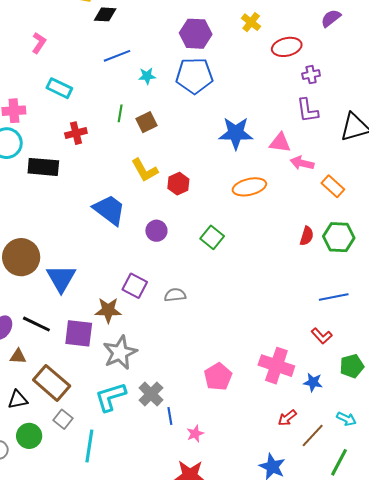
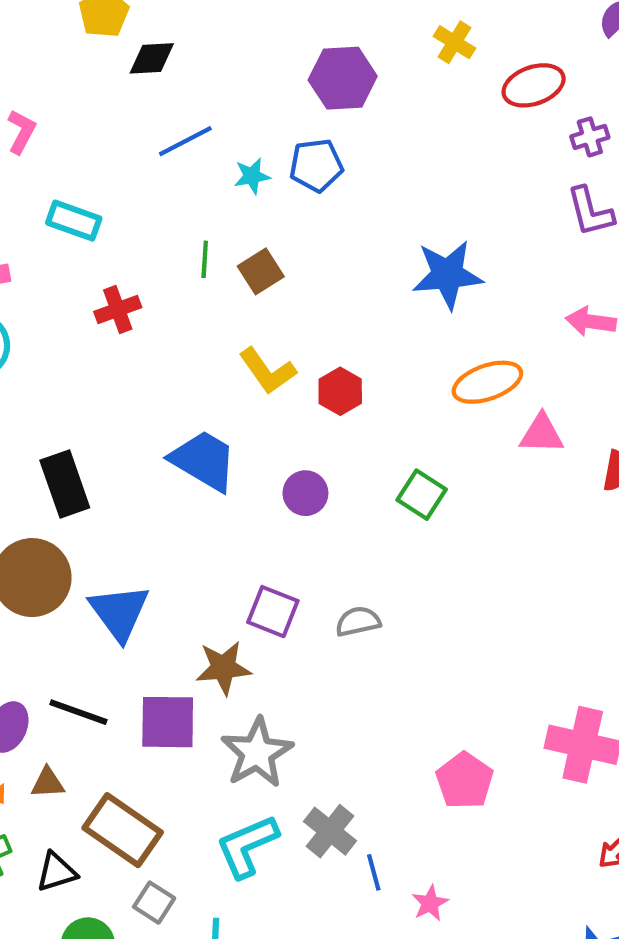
blue pentagon: (194, 76) -> (316, 165), moved, size x0.7
pink triangle: (280, 143) -> (542, 434), moved
black rectangle: (43, 167) -> (65, 484), moved, turned 72

